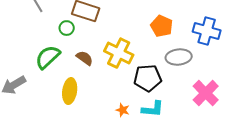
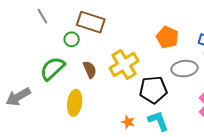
yellow cross: (119, 53) -> (124, 65), turned 32
brown semicircle: (85, 58) -> (90, 70), turned 30
cyan L-shape: (153, 109) -> (158, 121), turned -115

